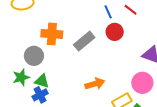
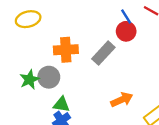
red circle: (115, 32) -> (126, 31), moved
green star: (21, 77) -> (29, 79), moved

